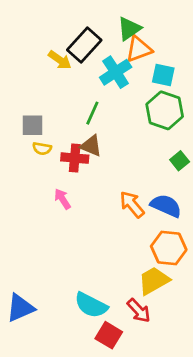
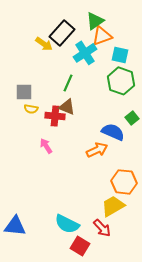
orange arrow: (132, 204) -> (97, 150), turned 105
blue semicircle: (166, 206) -> (113, 132), moved
blue triangle: (20, 308) -> (15, 226), turned 30

